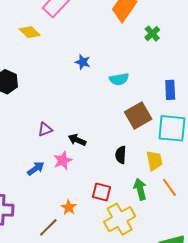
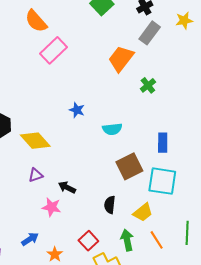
yellow diamond: (30, 32) -> (35, 141), moved, size x1.4
pink star: (63, 160) -> (52, 207), turned 30
yellow trapezoid: (154, 161) -> (143, 212), turned 60
blue arrow: (36, 169) -> (30, 239), moved
red square: (102, 192) -> (88, 241), turned 30

